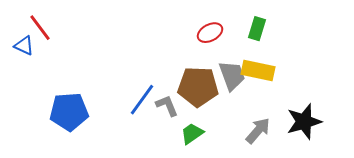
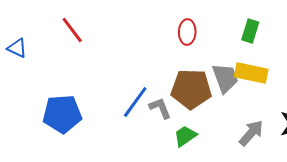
red line: (40, 28) -> (72, 30), moved
red ellipse: (210, 33) -> (187, 32), moved, turned -60

